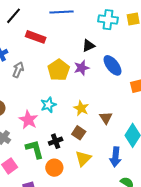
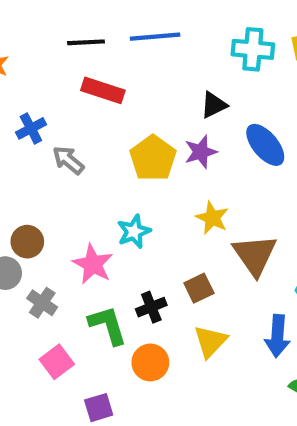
black line: (14, 16) -> (86, 42), moved, turned 48
gray arrow: (18, 70) -> (68, 160), turned -70
yellow star: (81, 108) -> (212, 218), moved
brown triangle: (106, 118) -> (255, 255), size x1.6
brown square: (79, 133) -> (199, 288), turned 32

